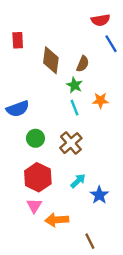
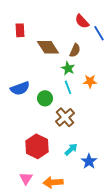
red semicircle: (100, 20) -> (82, 21), moved, turned 56
brown diamond: (51, 60) -> (48, 47), turned -40
green circle: (35, 138) -> (45, 98), moved
pink triangle: (34, 206) -> (26, 178), moved

